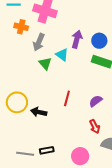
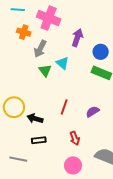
purple arrow: (77, 39) -> (77, 38), moved
red arrow: (95, 126) -> (75, 138), moved
black rectangle: (47, 150) -> (39, 140), moved

